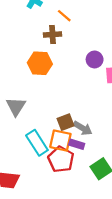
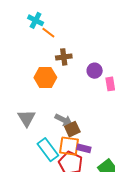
orange line: (64, 16) -> (48, 33), moved
brown cross: (53, 35) -> (64, 57), moved
gray arrow: (83, 128) -> (64, 120), moved

